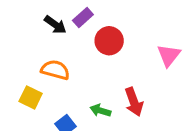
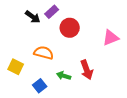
pink triangle: (169, 55) -> (111, 38), turned 30
orange semicircle: (55, 70) -> (44, 53), moved

